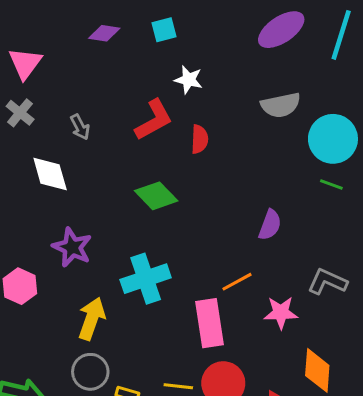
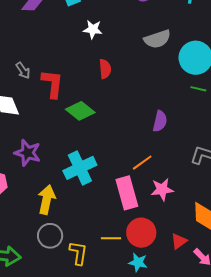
red L-shape: (154, 120) -> (52, 84), moved, turned -48
pink star: (281, 313) -> (162, 189), moved

